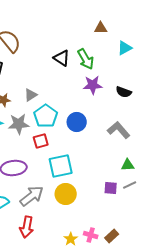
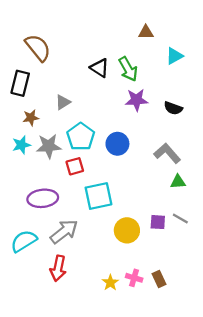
gray triangle: (31, 95) -> (63, 102), moved
green triangle: (128, 165) -> (178, 182), moved
gray line: (130, 185) -> (180, 219), turned 56
yellow circle: (66, 194) -> (127, 230), moved
brown rectangle: (112, 236) -> (159, 279), turned -72

